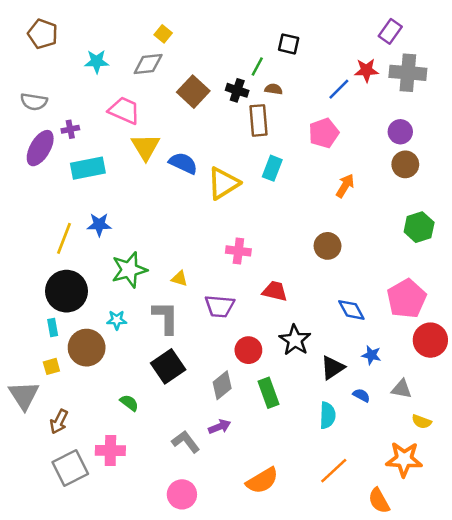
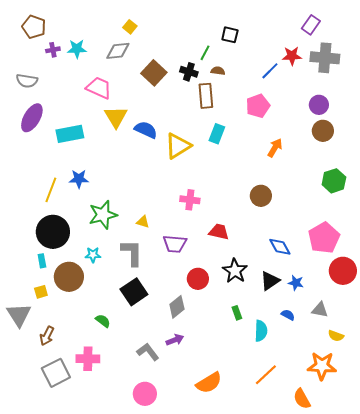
purple cross: (70, 129) -> (53, 50), moved
black triangle: (333, 368) -> (270, 281), moved
green rectangle: (269, 393) -> (237, 313), moved, size x0.6

